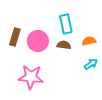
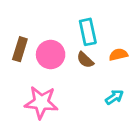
brown semicircle: (64, 45) -> (85, 60), turned -144
cyan arrow: (91, 64) -> (114, 97), moved

